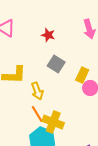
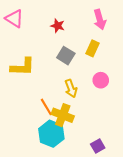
yellow rectangle: (82, 75) -> (93, 48), moved
yellow arrow: (37, 91) -> (71, 88), moved

